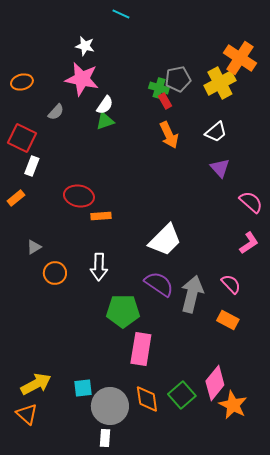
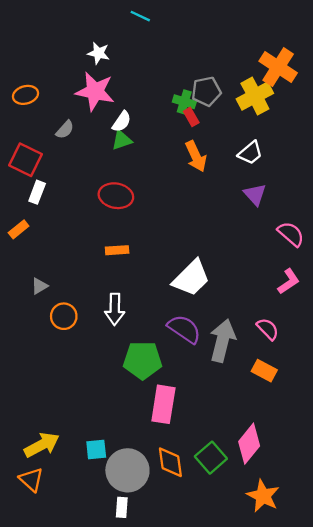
red ellipse: (79, 196) -> (116, 196), moved
orange star: (233, 405) -> (263, 496), moved

